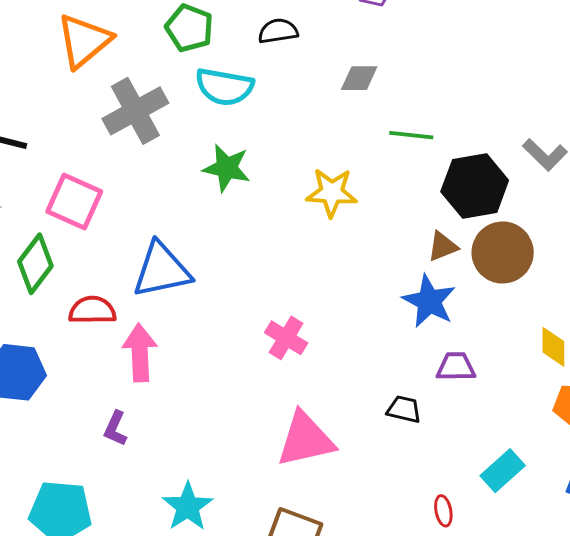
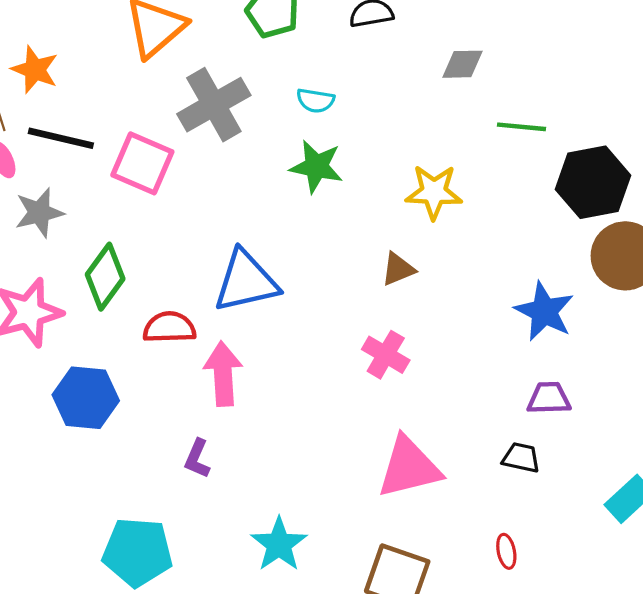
cyan semicircle: (224, 87) -> (315, 101), moved, size x0.6
pink square: (74, 202) -> (142, 163), moved
brown triangle: (443, 247) -> (398, 269), moved
purple trapezoid: (456, 367) -> (549, 398), moved
black trapezoid: (404, 409) -> (521, 458), moved
red ellipse: (443, 511) -> (506, 551), moved

